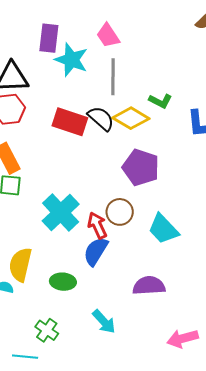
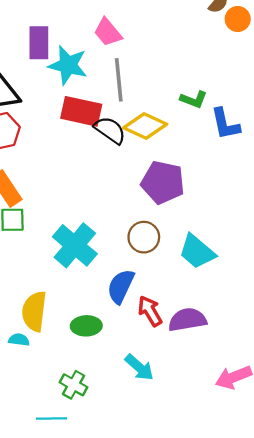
green L-shape: (160, 101) -> (194, 99), moved
red rectangle: (70, 122) -> (81, 111), moved
red arrow: (97, 225) -> (150, 311), moved

